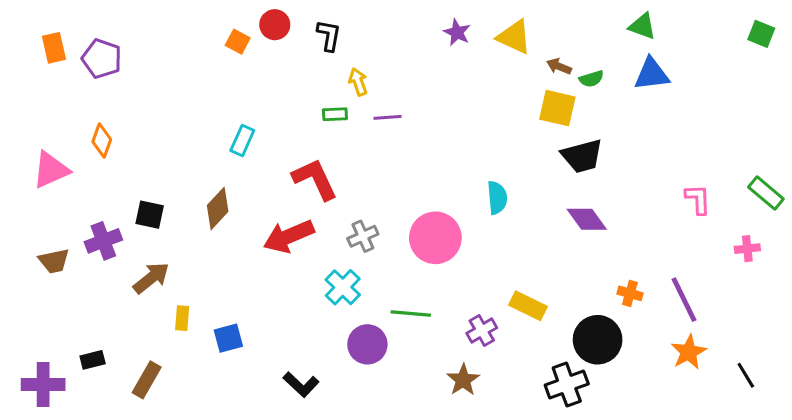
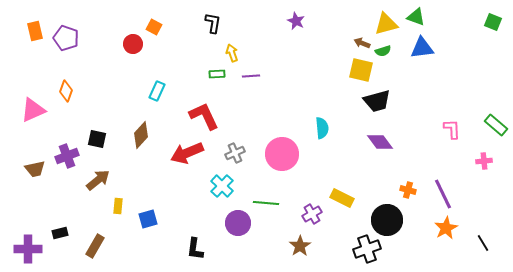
red circle: (275, 25) -> (133, 44), moved
yellow triangle: (514, 37) -> (386, 24), moved, turned -40
black L-shape: (301, 385) -> (195, 249), turned 55

